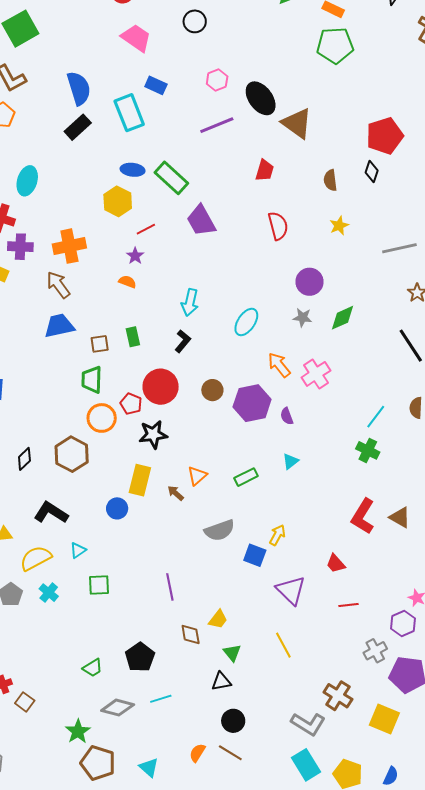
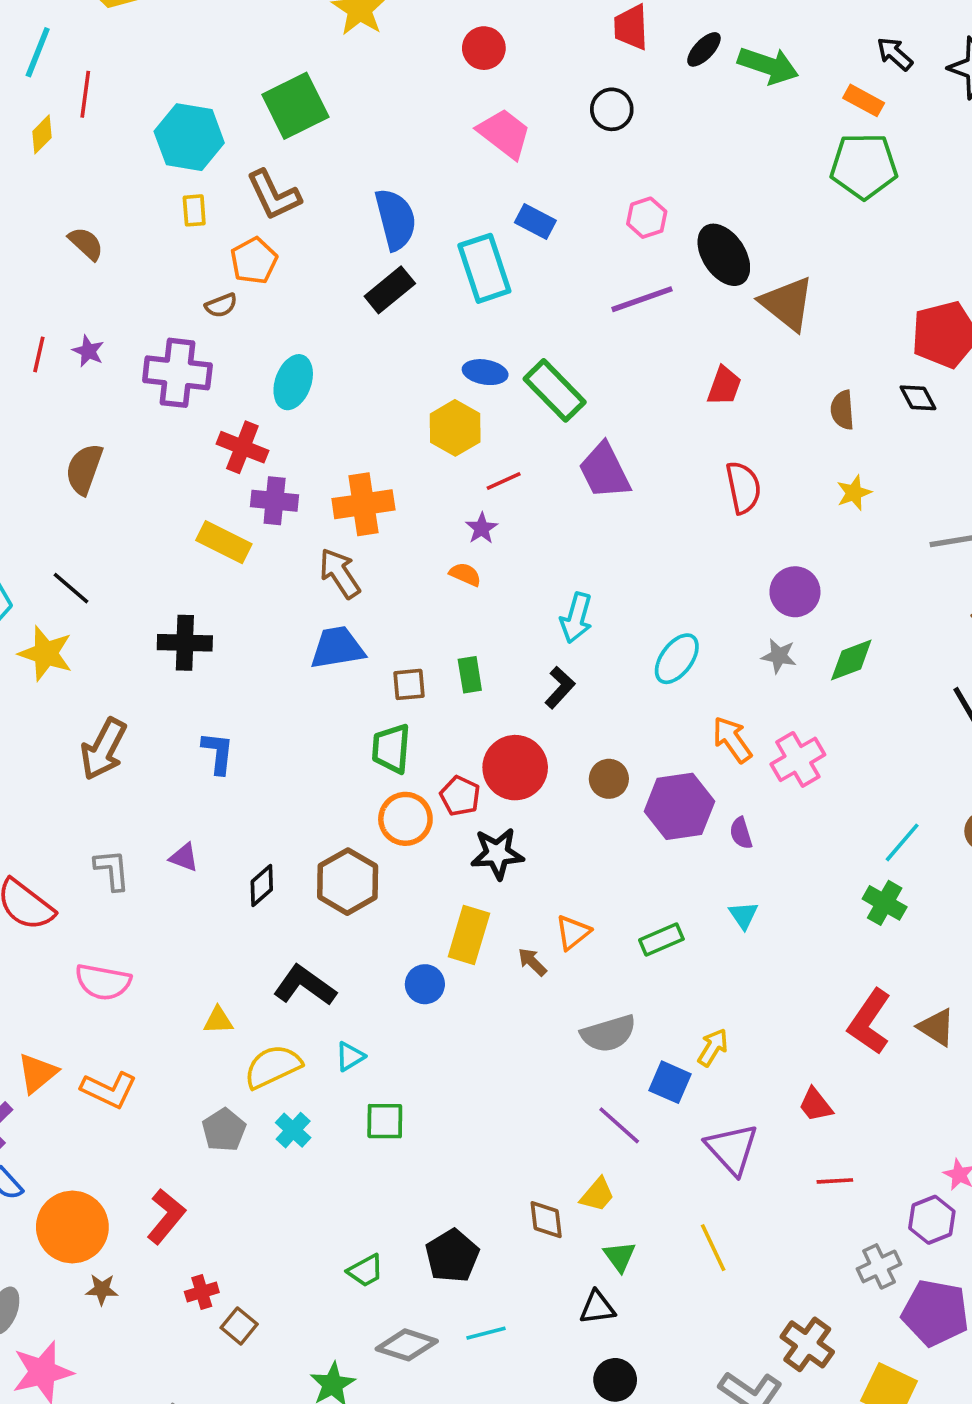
black diamond: (372, 171) -> (918, 398), turned -50
cyan triangle: (290, 461) -> (743, 915), turned -30
purple line: (170, 587) -> (619, 1125), moved, turned -40

